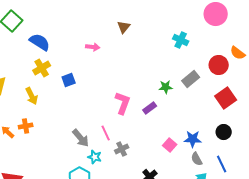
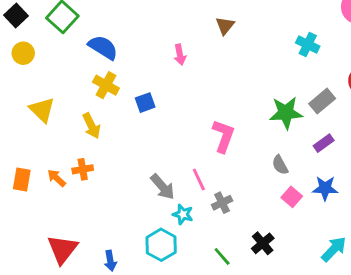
pink arrow: (93, 47) -> (180, 55), turned 72
yellow cross: (42, 68) -> (106, 85), turned -30
green star: (166, 87) -> (286, 113), size x1.6
purple rectangle: (150, 108) -> (324, 143), moved
gray semicircle: (197, 159) -> (280, 165), moved

